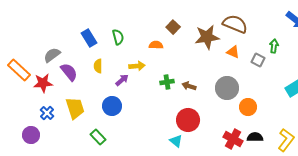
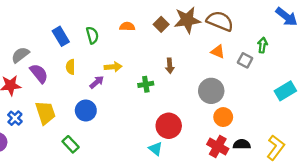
brown square: (173, 27) -> (161, 24), moved
brown star: (207, 37) -> (187, 20), moved
orange semicircle: (156, 45) -> (127, 27), moved
brown arrow: (189, 86) -> (170, 66), moved, turned -112
orange circle: (248, 107) -> (223, 117), moved

